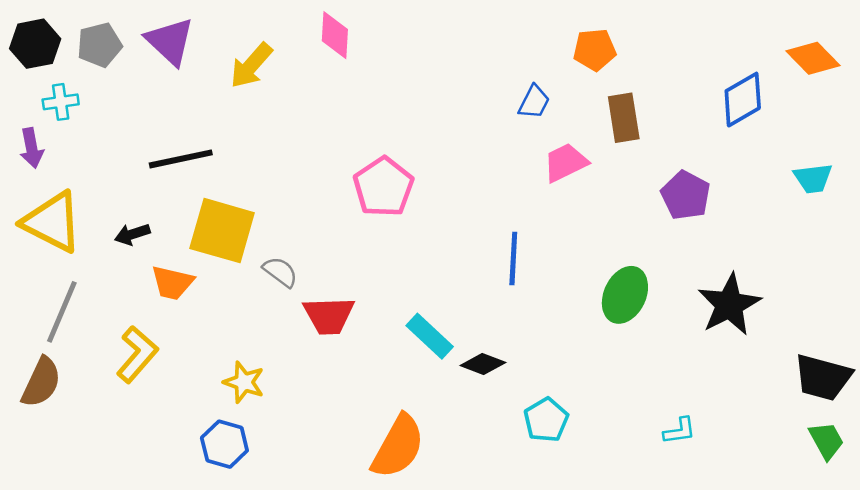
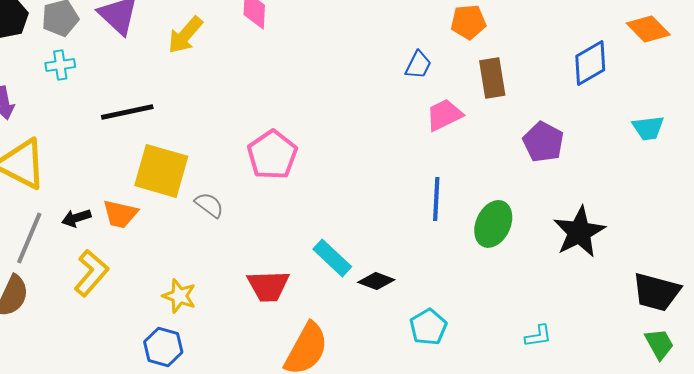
cyan cross: (61, 102) -> (60, 65), moved
pink pentagon: (383, 187) -> (272, 155), moved
black arrow: (132, 234) -> (76, 218), moved
blue line: (513, 258) -> (436, 199), moved
red trapezoid: (329, 316) -> (268, 286), moved

